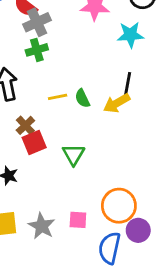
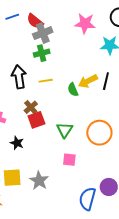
yellow line: (58, 97) -> (46, 81), moved
yellow arrow: (117, 103) -> (88, 81), moved
orange circle: (119, 206) -> (99, 133), moved
pink square: (78, 220) -> (69, 160), moved

